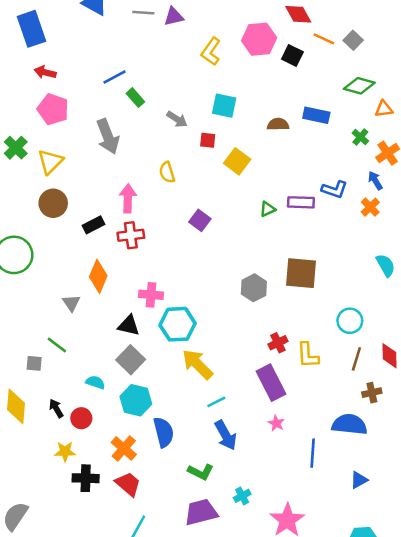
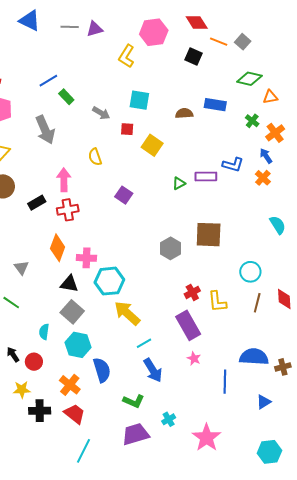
pink hexagon: (259, 39) -> (154, 32), moved
orange diamond: (98, 276) -> (58, 248), moved
cyan semicircle: (95, 382) -> (44, 332), turned -98
brown cross: (372, 393) -> (283, 367), moved

